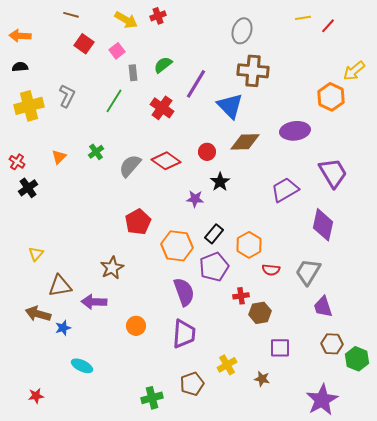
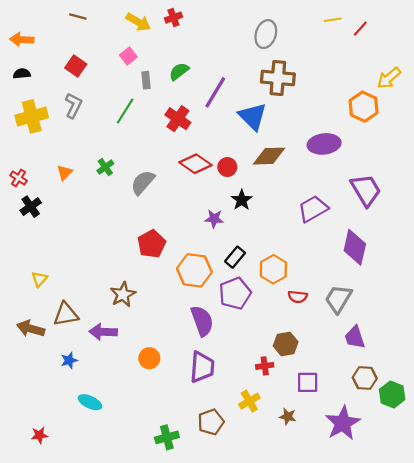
red square: (84, 44) -> (76, 66), moved
red diamond: (166, 161) -> (195, 164), moved
red cross: (241, 296) -> (265, 366), moved
brown arrow: (38, 314) -> (31, 329), moved
purple star: (322, 400) -> (343, 423), moved

